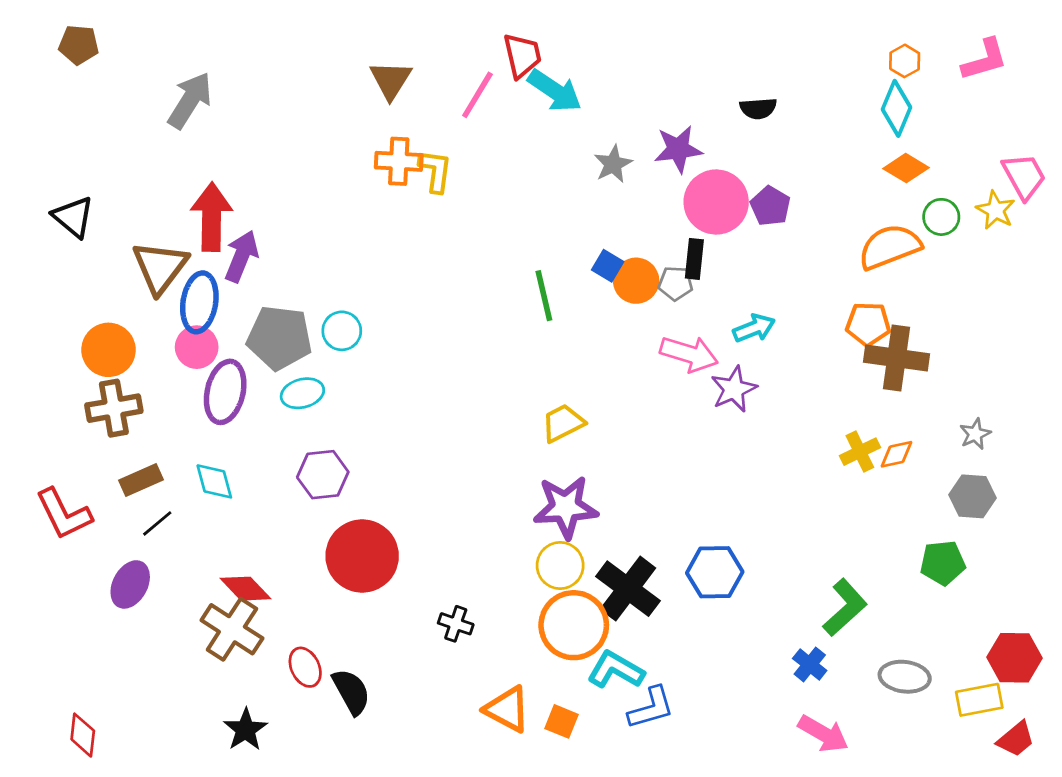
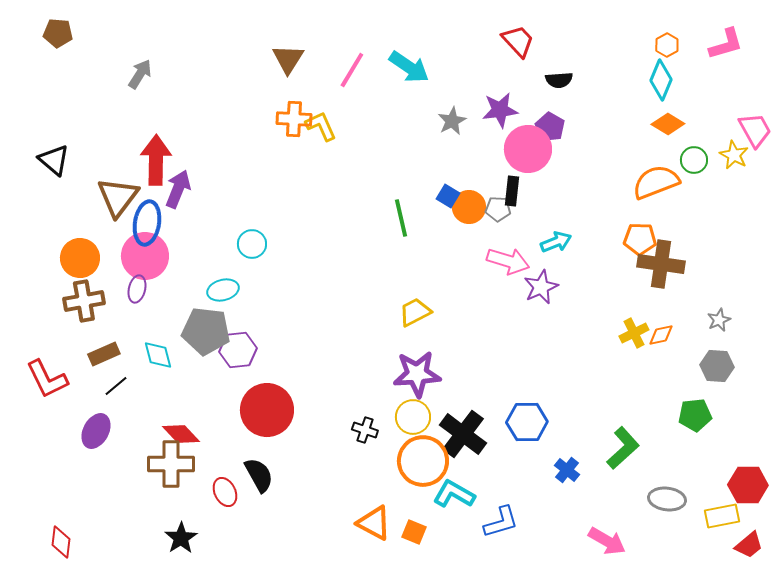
red trapezoid: (522, 56) -> (518, 41), moved, turned -30
gray arrow: (190, 100) -> (140, 74), size x0.7
yellow L-shape: (435, 171) -> (321, 126), turned -32
purple pentagon: (770, 206) -> (550, 127), moved
gray pentagon: (279, 338) -> (206, 331), moved
pink circle: (197, 347) -> (145, 256), size x1.5
purple ellipse: (225, 392) -> (137, 289), moved, size x0.6
black cross: (456, 624) -> (365, 430), moved
brown cross: (232, 629) -> (171, 464), turned -33
blue cross: (810, 665) -> (567, 470), moved
black semicircle: (351, 692) -> (259, 475), moved
blue L-shape: (651, 708) -> (501, 522), moved

